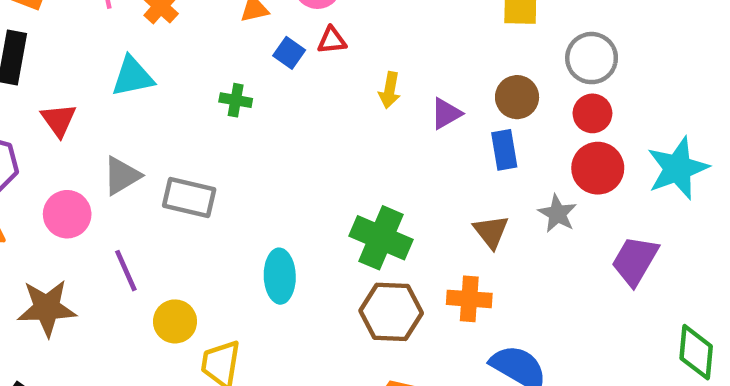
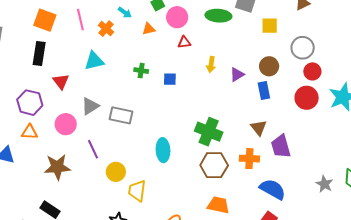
blue square: (289, 53) -> (170, 79), moved, turned -32
red circle: (592, 113) -> (312, 71), moved
gray star: (557, 214) -> (324, 184), moved
purple trapezoid: (635, 261) -> (281, 146), moved, turned -45

